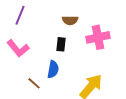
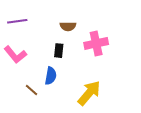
purple line: (20, 15) -> (17, 21), turned 60

